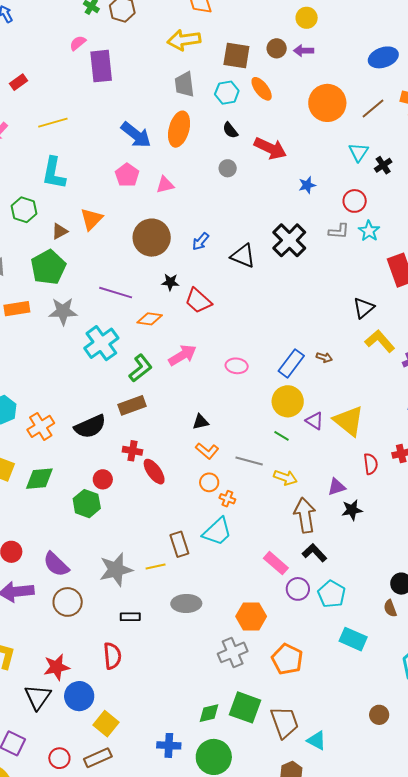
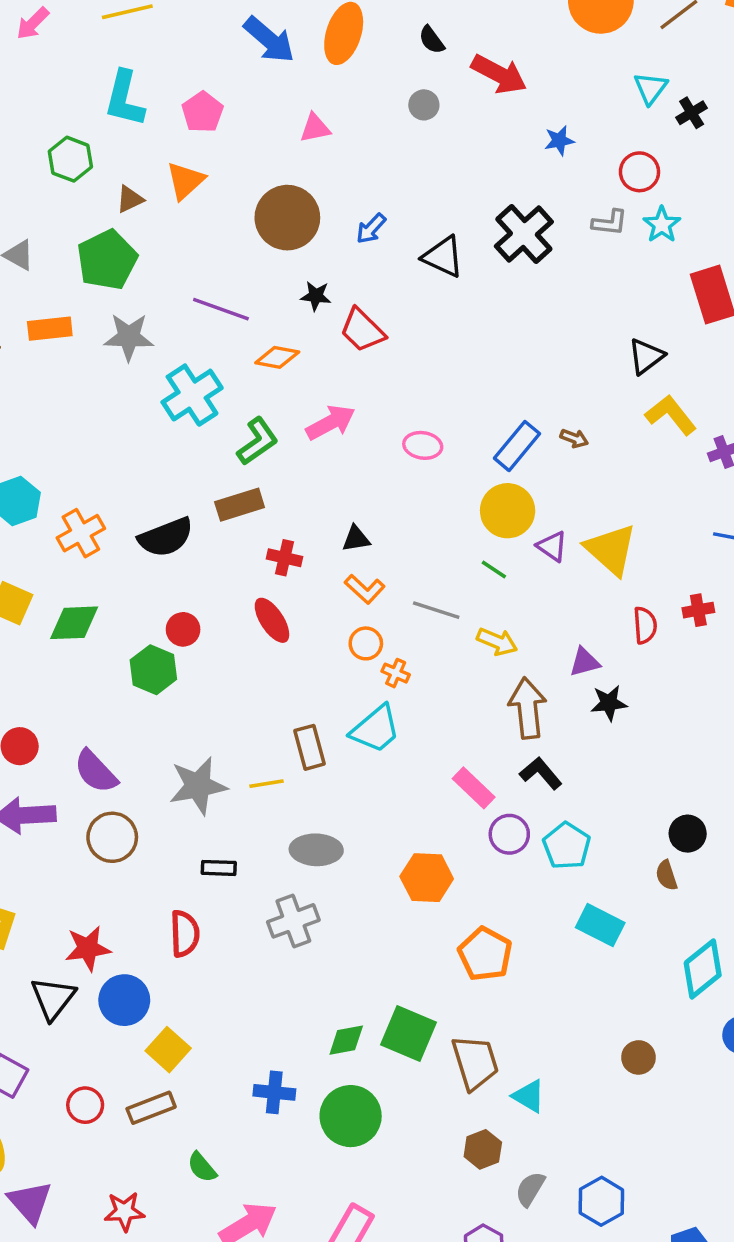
pink pentagon: (127, 175) -> (203, 112), moved
red cross: (132, 451) -> (285, 558), moved
gray cross: (233, 652) -> (293, 921), moved

